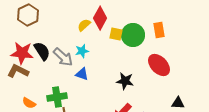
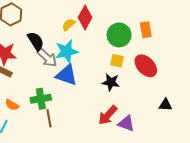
yellow square: (116, 34) -> (117, 61), moved
black semicircle: (42, 51) -> (36, 41), moved
cyan star: (82, 51) -> (67, 51), size x1.6
blue triangle: (82, 74) -> (67, 75), size x1.6

